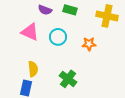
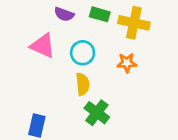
yellow cross: (107, 16) -> (134, 23), moved
yellow semicircle: (33, 69) -> (83, 84), moved

